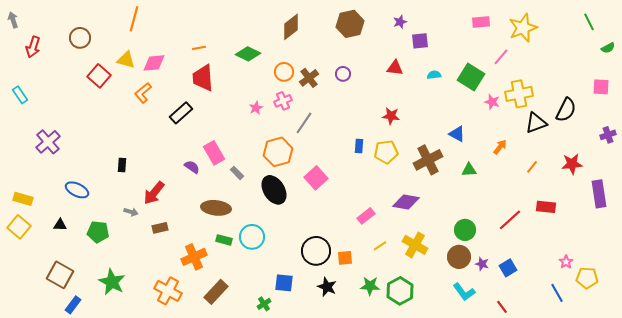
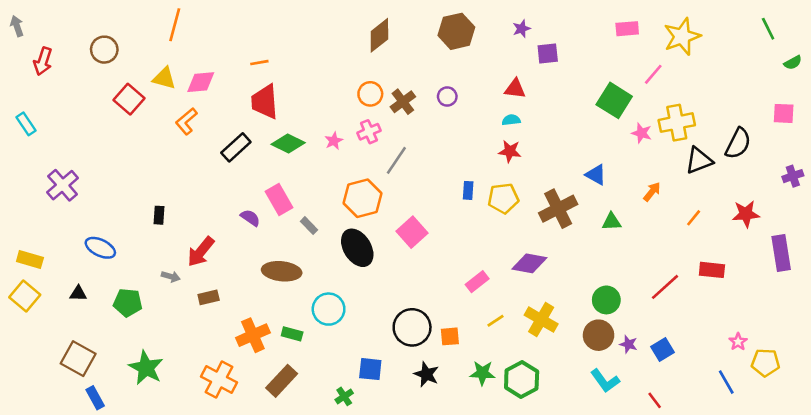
green diamond: (248, 54) -> (288, 143), moved
cyan semicircle: (434, 75) -> (511, 120), moved
green rectangle: (224, 240) -> (292, 334), moved
blue rectangle: (73, 305) -> (95, 398), turned -66

